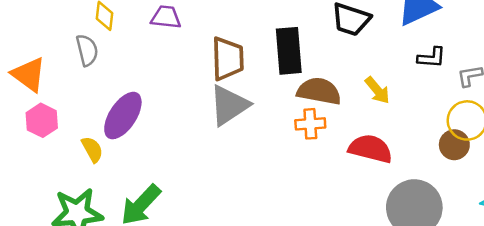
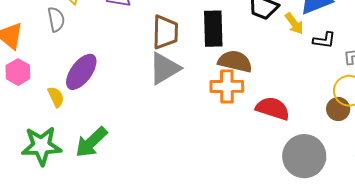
yellow arrow: (377, 90) -> (294, 23), moved
orange cross: (310, 124) -> (227, 86), size x1.4

